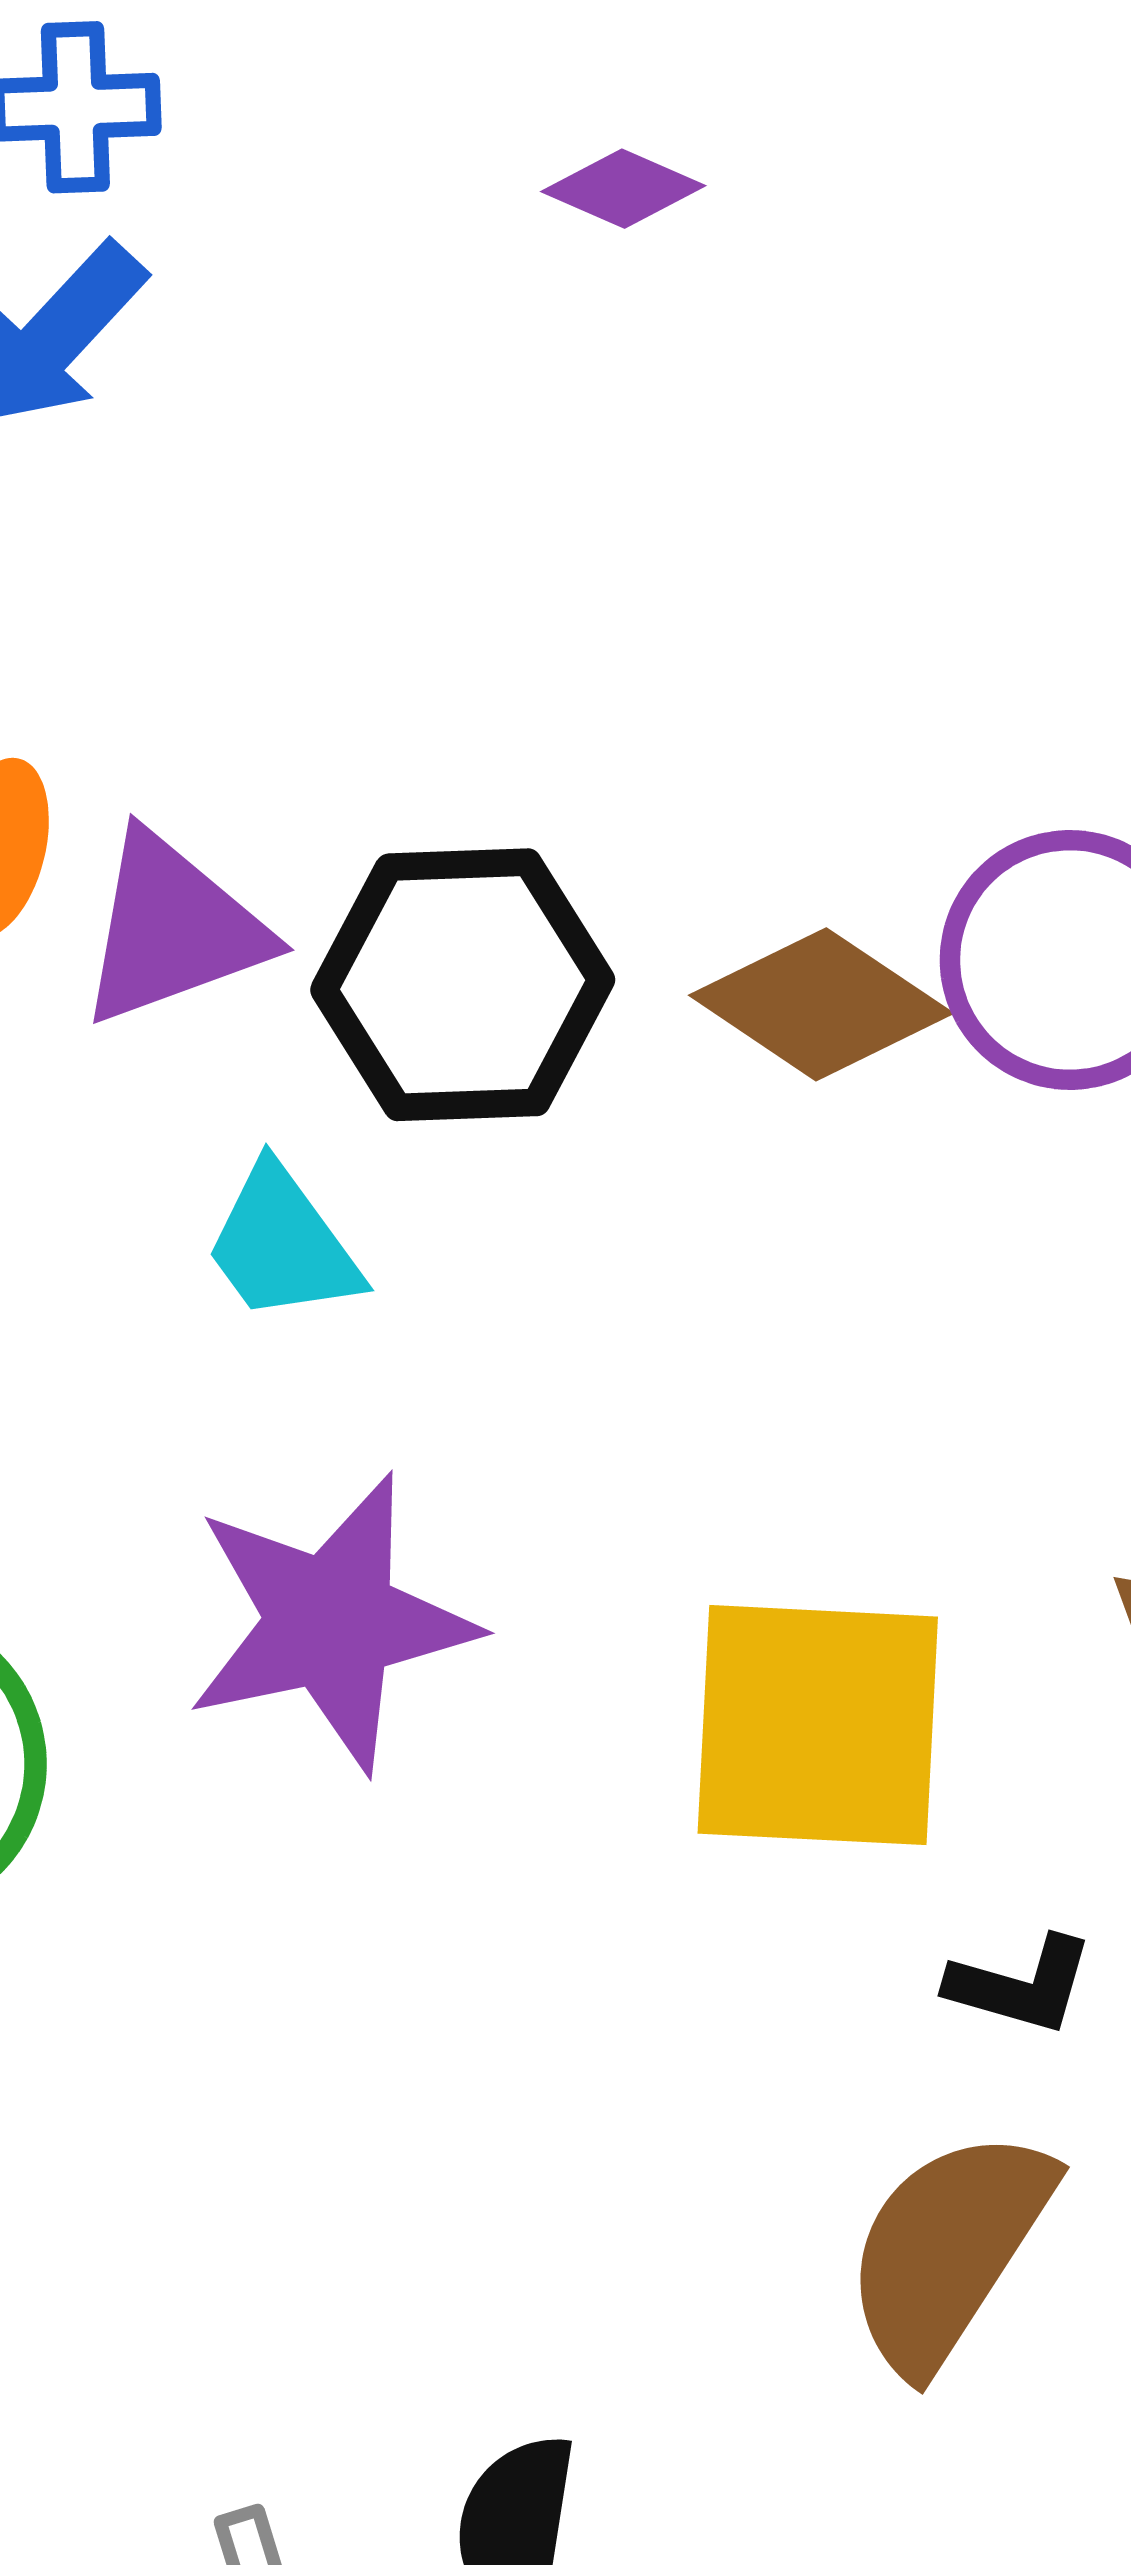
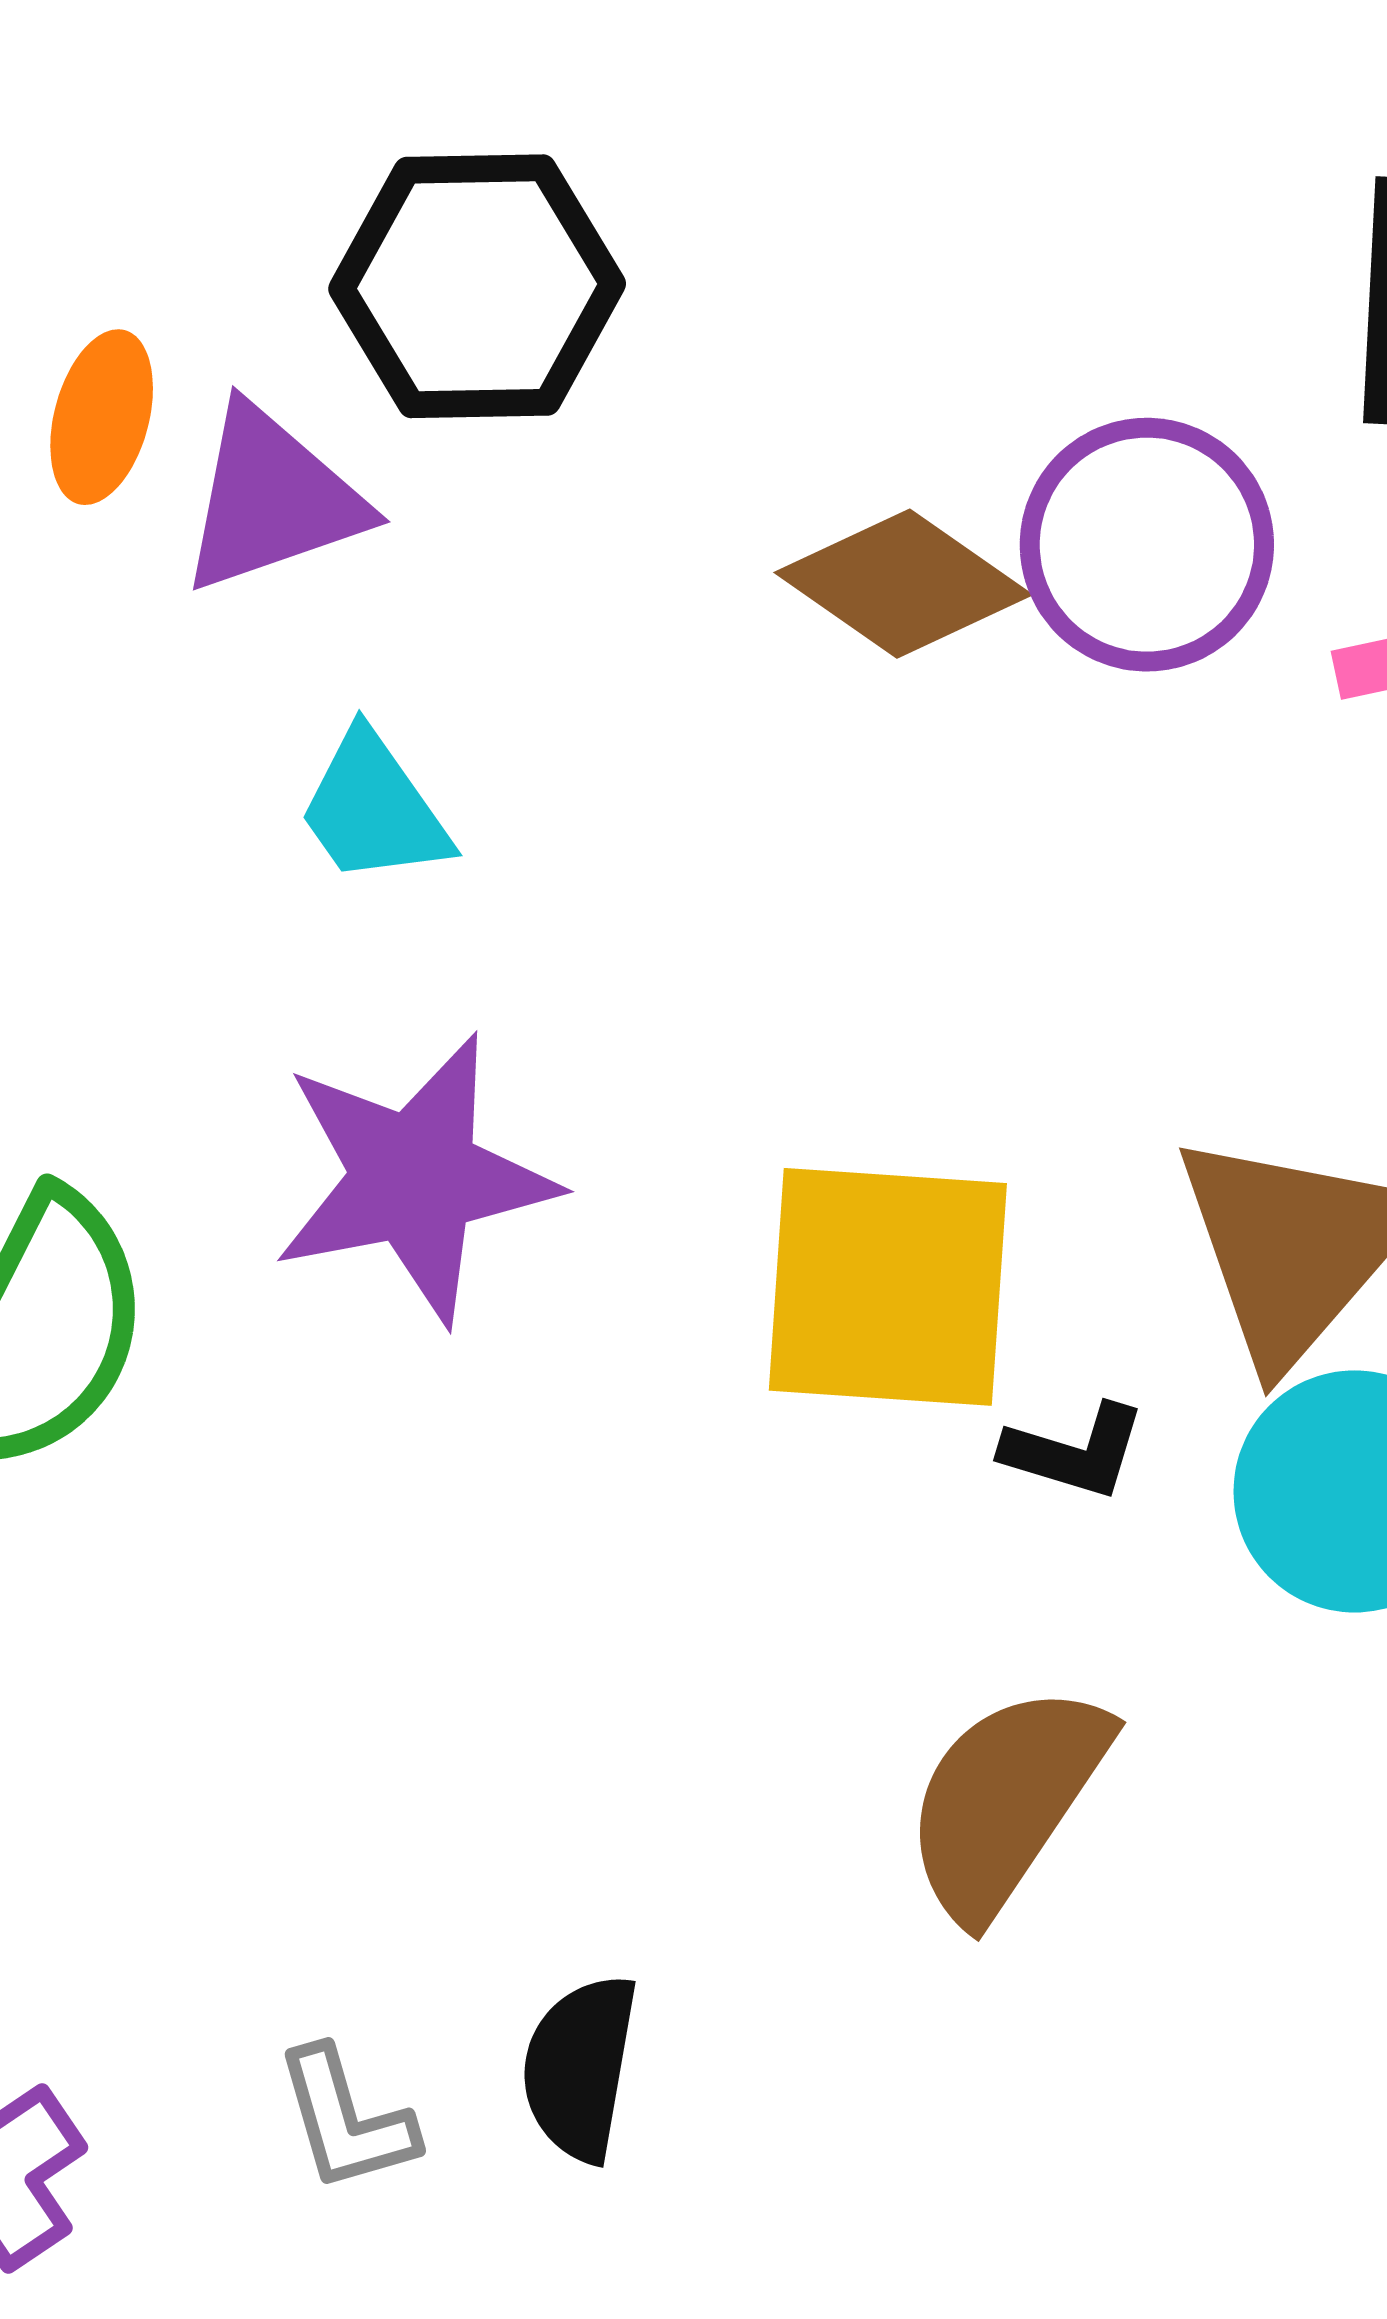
black hexagon: (463, 985) -> (477, 286), moved
black L-shape: (1021, 1985) -> (1074, 1451), moved

